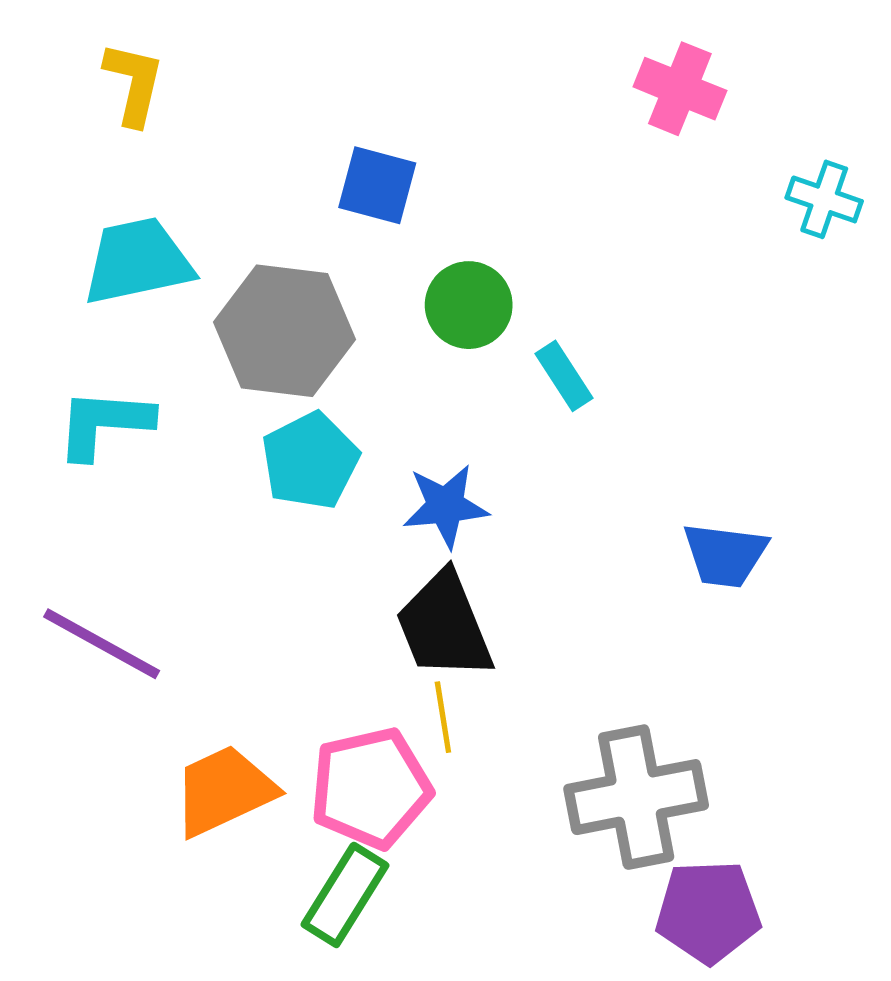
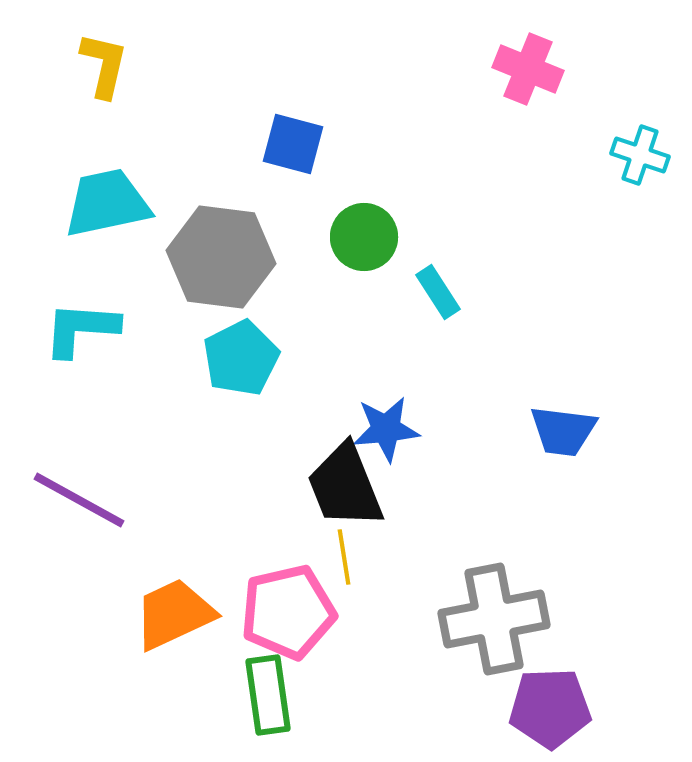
blue star: (446, 506) -> (386, 429), moved
green rectangle: (345, 895) -> (268, 695), turned -40

